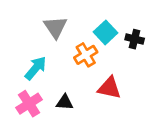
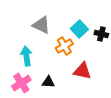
gray triangle: (55, 27) -> (41, 25), turned -30
cyan arrow: (36, 68) -> (26, 56), turned -48

